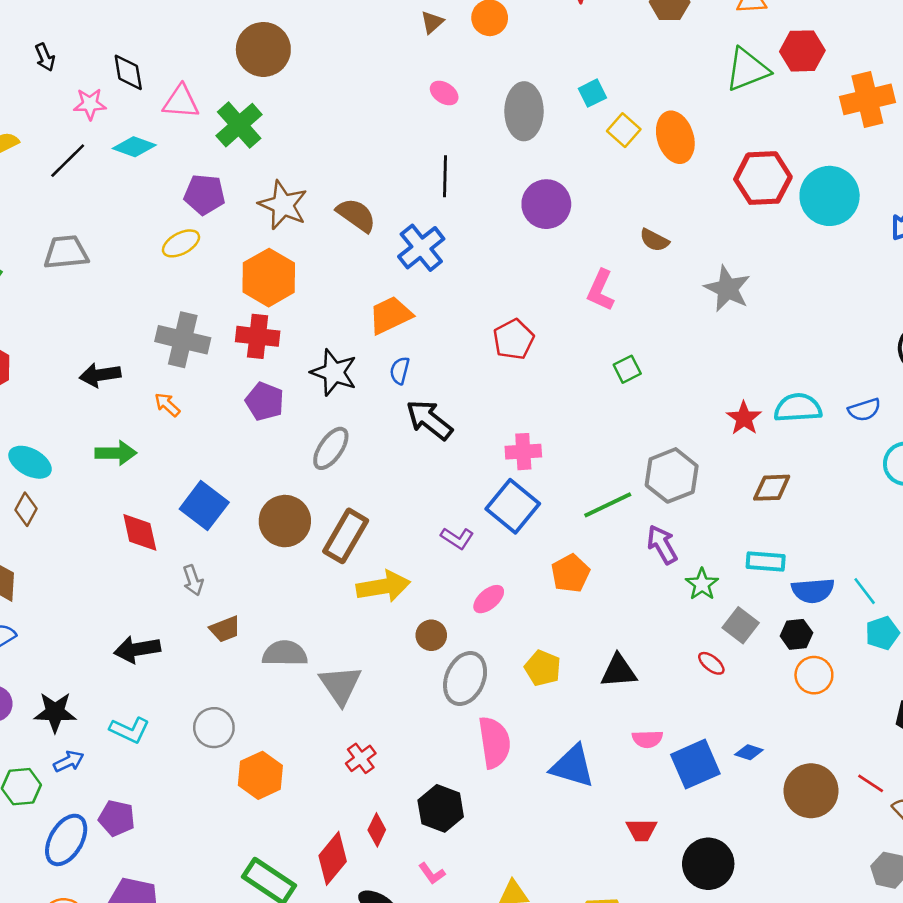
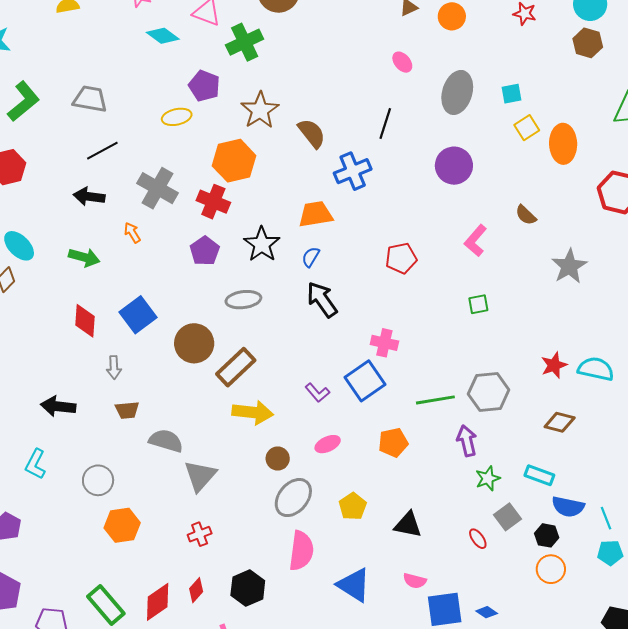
black line: (68, 161) -> (102, 151), moved
gray ellipse: (331, 448) -> (243, 300), turned 32
cyan L-shape: (130, 730) -> (35, 464), turned 76

